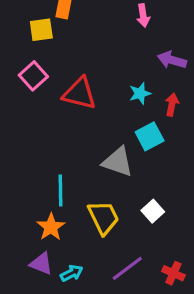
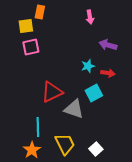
pink square: (33, 76) -> (31, 47), moved, turned 30
red triangle: (80, 93) -> (52, 92), moved, turned -40
red arrow: (172, 105) -> (108, 73), turned 88
white square: (153, 211) -> (96, 149), moved

